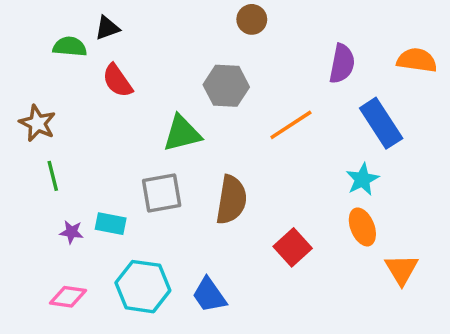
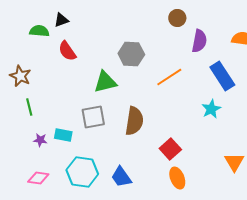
brown circle: (252, 19) -> (177, 18), moved
orange ellipse: (362, 227) -> (177, 178), moved

